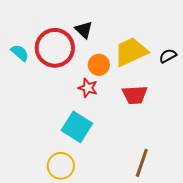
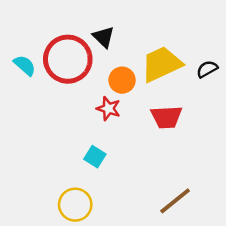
cyan square: (77, 127) -> (95, 157), size x0.6
brown line: (142, 163) -> (175, 201), turned 32

